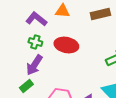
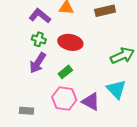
green rectangle: (26, 86) -> (65, 72), moved

